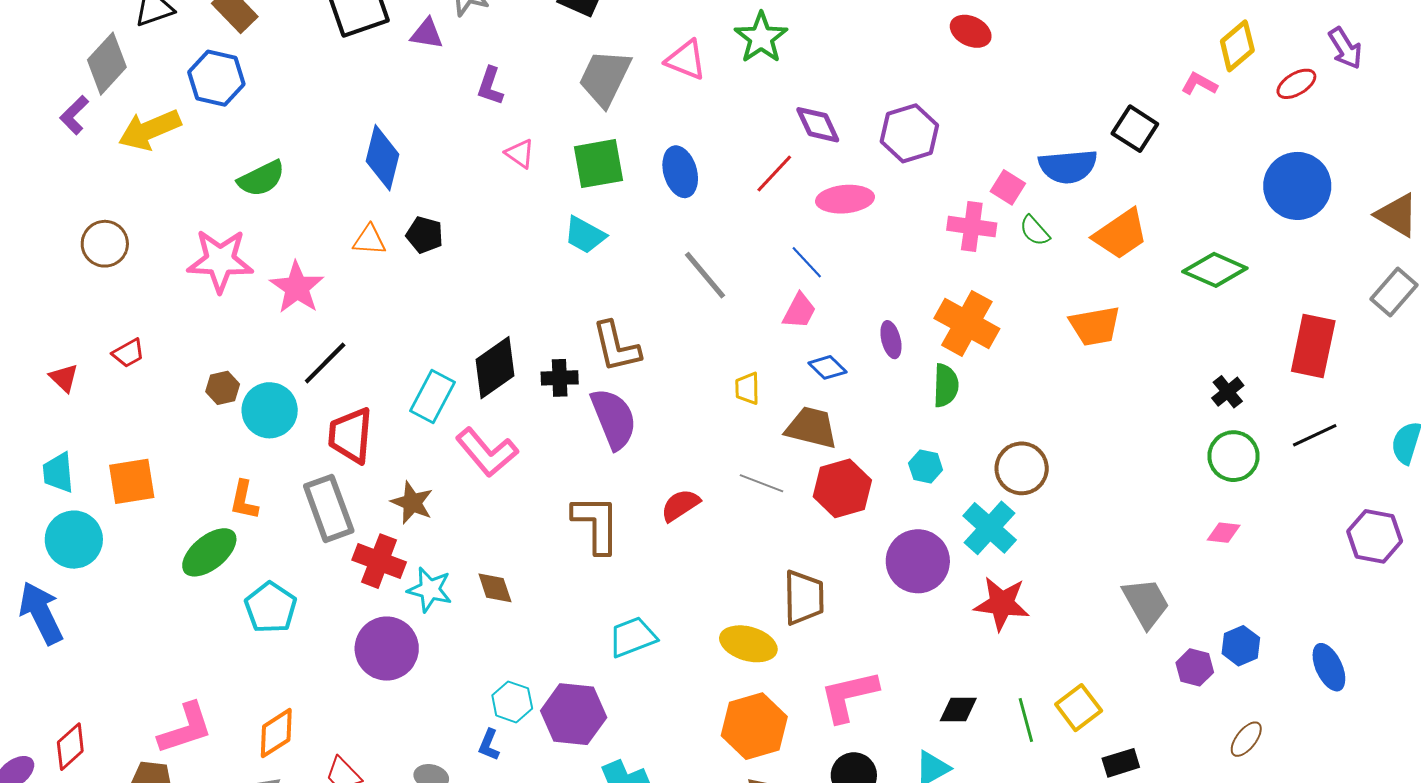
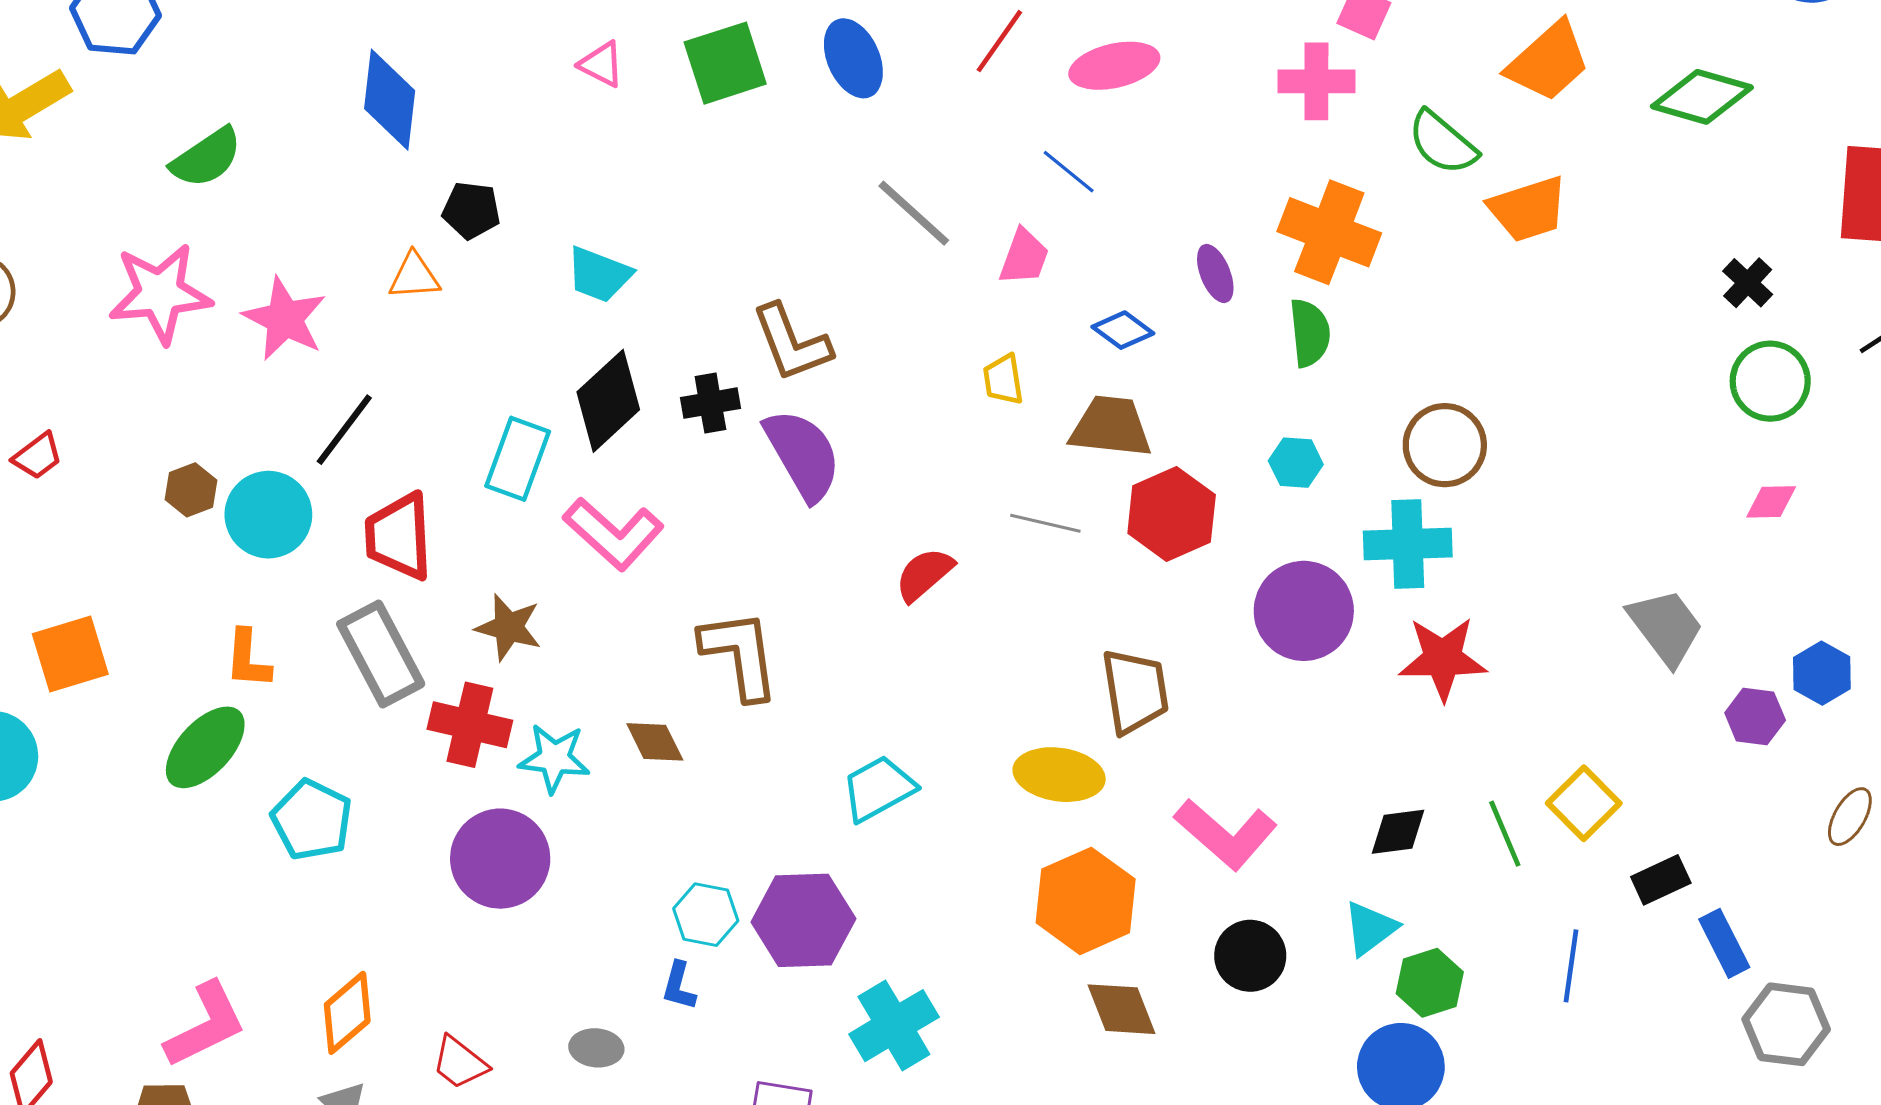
green semicircle: (1035, 231) -> (1442, 143), moved, size x1.4
cyan trapezoid: (585, 235) -> (599, 275), moved
orange triangle: (369, 240) -> (414, 276), moved
pink trapezoid: (799, 311) -> (1024, 257), moved
brown L-shape: (596, 524) -> (740, 655), moved
cyan cross: (990, 528) -> (1408, 544), turned -36
pink L-shape: (849, 696) -> (1226, 834), turned -118

